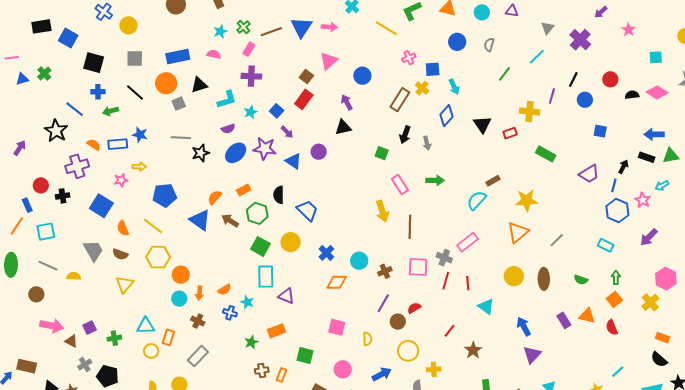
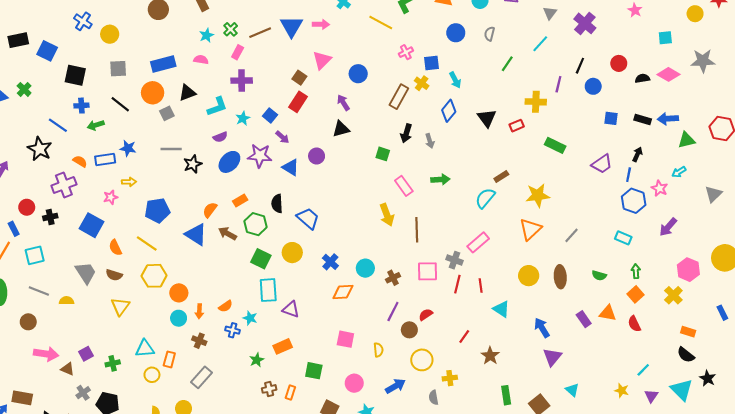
black rectangle: (647, 157) -> (643, 119), moved

